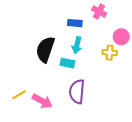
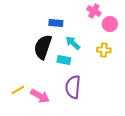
blue rectangle: (75, 23) -> (56, 23), moved
pink circle: (121, 37) -> (110, 24), moved
cyan arrow: (77, 45) -> (73, 43), turned 119

